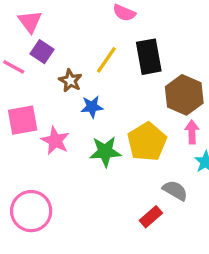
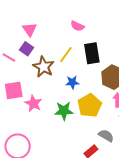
pink triangle: (30, 21) -> (29, 29), moved
brown star: (70, 81) -> (43, 67), size x1.5
blue star: (92, 107) -> (72, 82), moved

